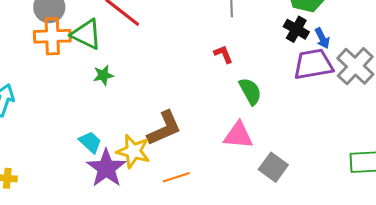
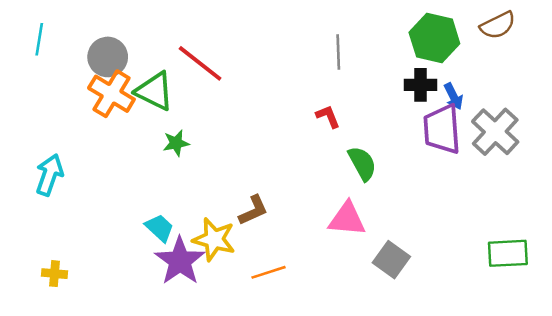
black cross: (296, 29) -> (420, 85), turned -30
orange cross: (52, 36) -> (111, 94), turned 33
purple trapezoid: (313, 64) -> (442, 129), turned -84
brown L-shape: (164, 128) -> (253, 210), size x0.7

